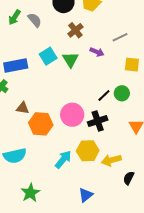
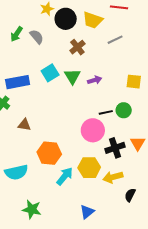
gray line: (120, 37) -> (115, 40), moved
purple arrow: (97, 52) -> (95, 80), moved, turned -40
black line: (104, 96) -> (106, 112), turned 32
pink circle: (72, 115) -> (93, 130), moved
black cross: (98, 121) -> (115, 148), moved
orange hexagon: (41, 124) -> (49, 153), moved
green star: (30, 193) -> (32, 209), turned -30

